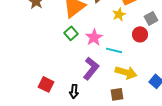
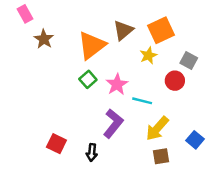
gray square: (151, 18) -> (189, 60), turned -32
yellow arrow: (126, 72) -> (157, 129), turned 115
brown square: (117, 94) -> (161, 156), moved

